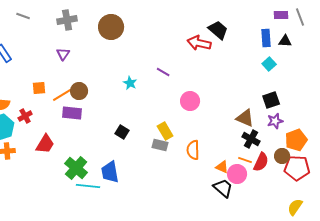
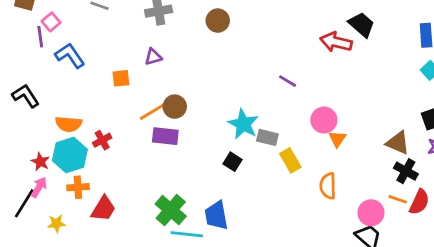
brown circle: (111, 27) -> (218, 21), size x0.7
purple triangle: (63, 54) -> (153, 57), turned 40
cyan star: (130, 83) -> (243, 124), moved, size x1.6
orange square: (39, 88) -> (121, 78), moved
red trapezoid: (45, 144) -> (103, 209), moved
gray rectangle: (160, 145) -> (267, 137), moved
orange triangle: (222, 167) -> (337, 139), moved, turned 40
pink circle: (237, 174) -> (371, 213), moved

